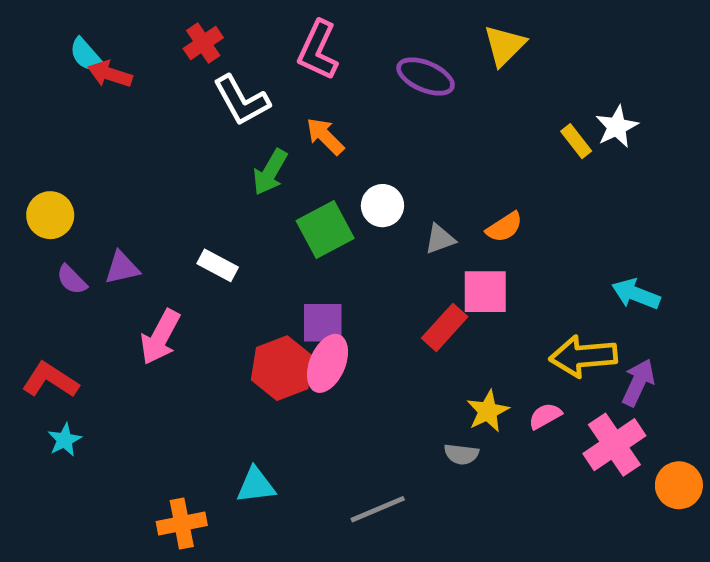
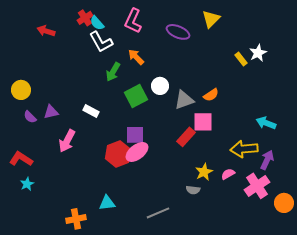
cyan semicircle: (86, 55) -> (97, 23), moved
gray triangle: (440, 239) -> (184, 100), size x1.5
pink ellipse: (328, 363) -> (137, 152), turned 30

